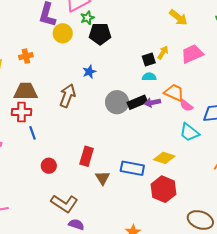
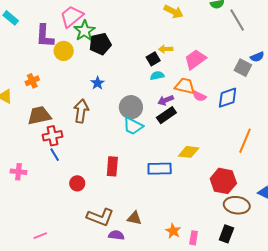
green star: (87, 18) -> (84, 31), size x1.5
yellow arrow: (163, 53) -> (166, 49), turned -112
pink trapezoid: (192, 54) -> (195, 59), moved
black rectangle: (137, 102) -> (166, 115), moved
red cross: (21, 112) -> (52, 136), moved
cyan trapezoid: (189, 132) -> (133, 126), moved
brown triangle: (103, 178) -> (134, 218), moved, turned -35
red hexagon: (164, 189) -> (223, 181), moved

